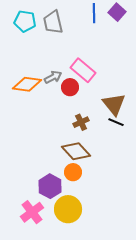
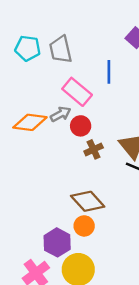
blue line: (94, 13) -> (109, 72), moved
pink rectangle: (83, 70) -> (77, 92), moved
brown cross: (81, 122) -> (94, 149), moved

